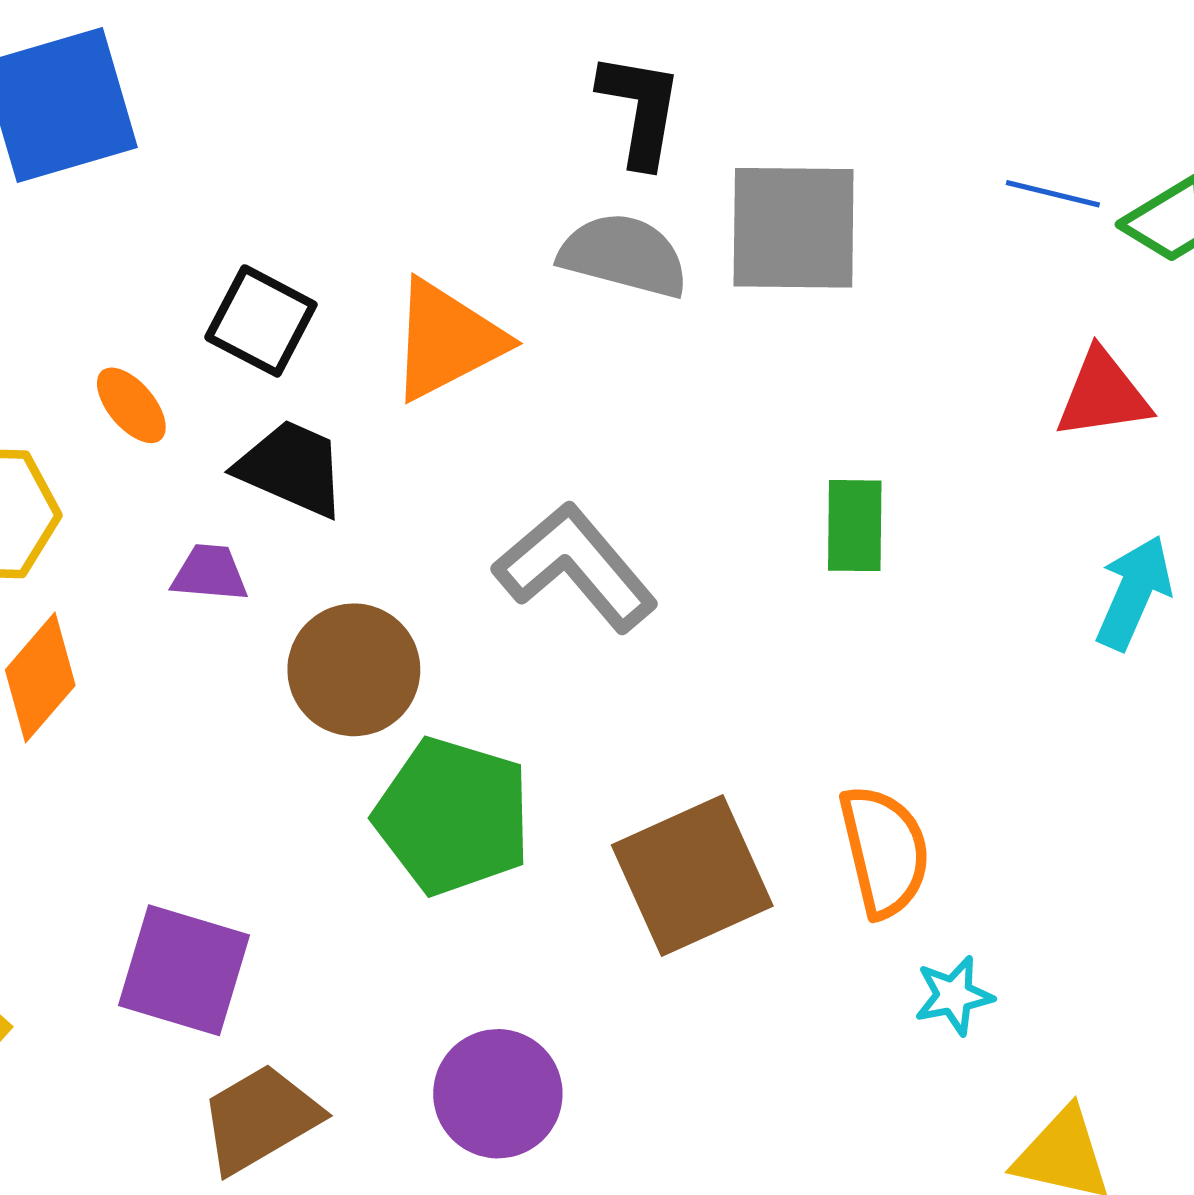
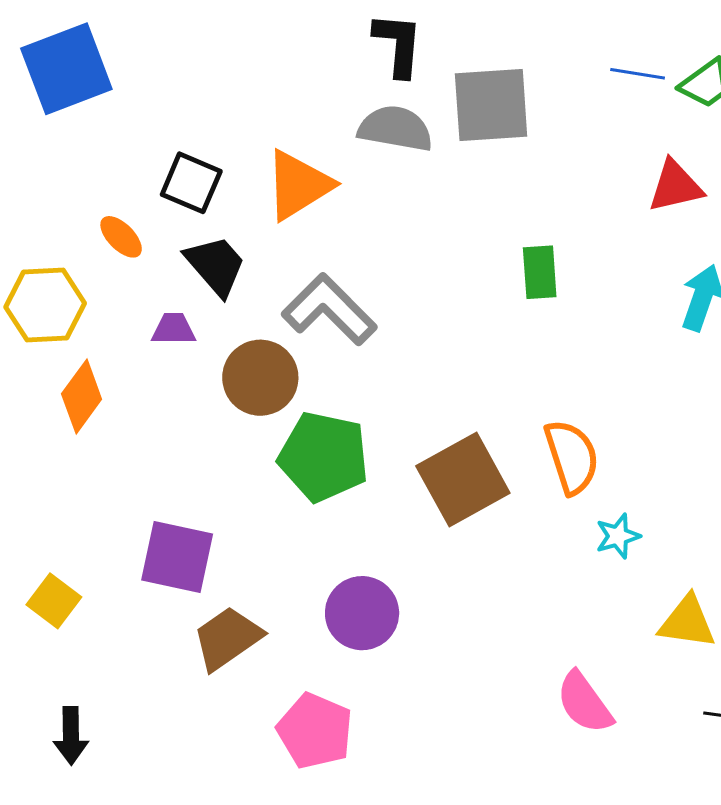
black trapezoid: (292, 468) -> (216, 265), turned 30
gray L-shape: (576, 567) -> (329, 310), moved

